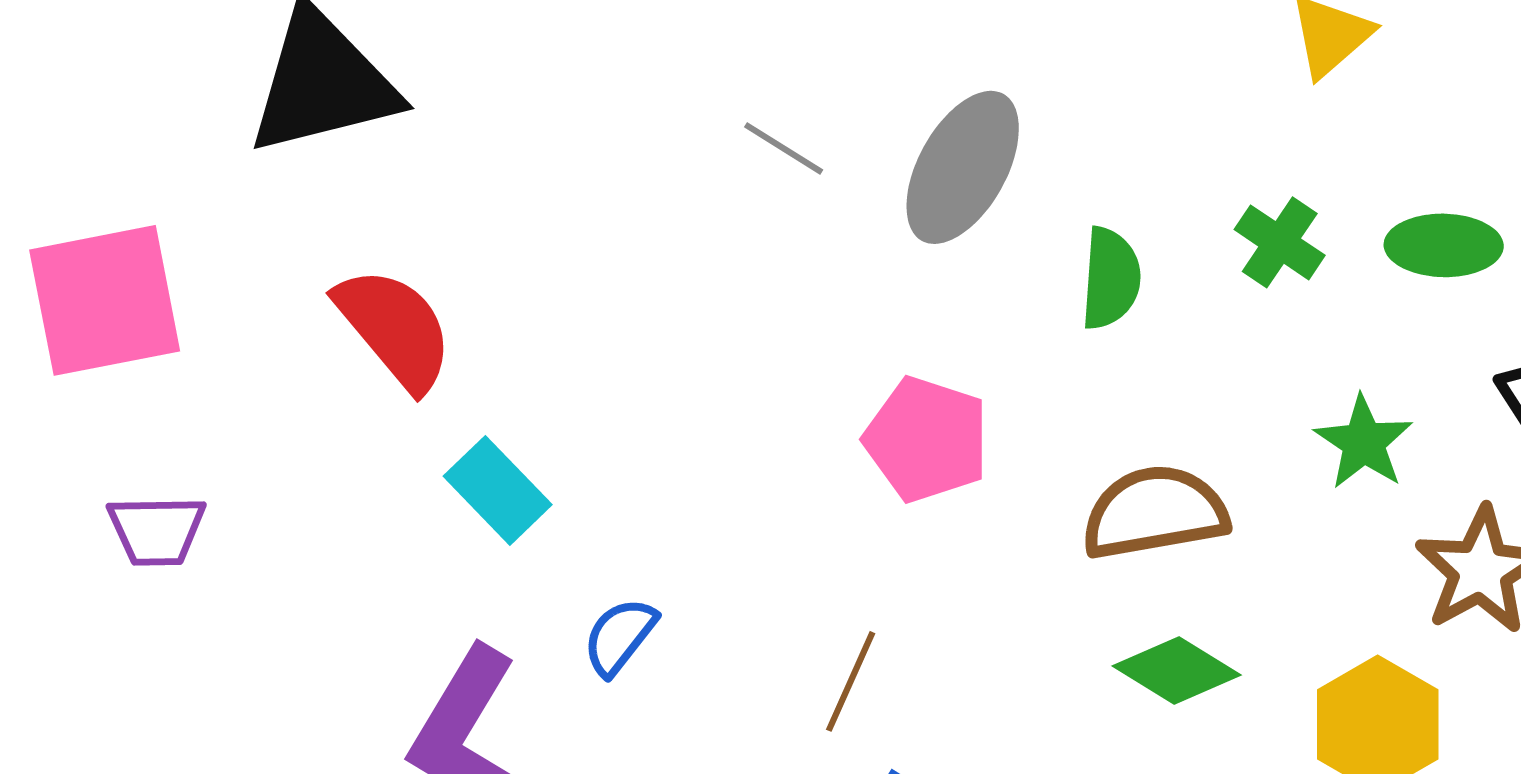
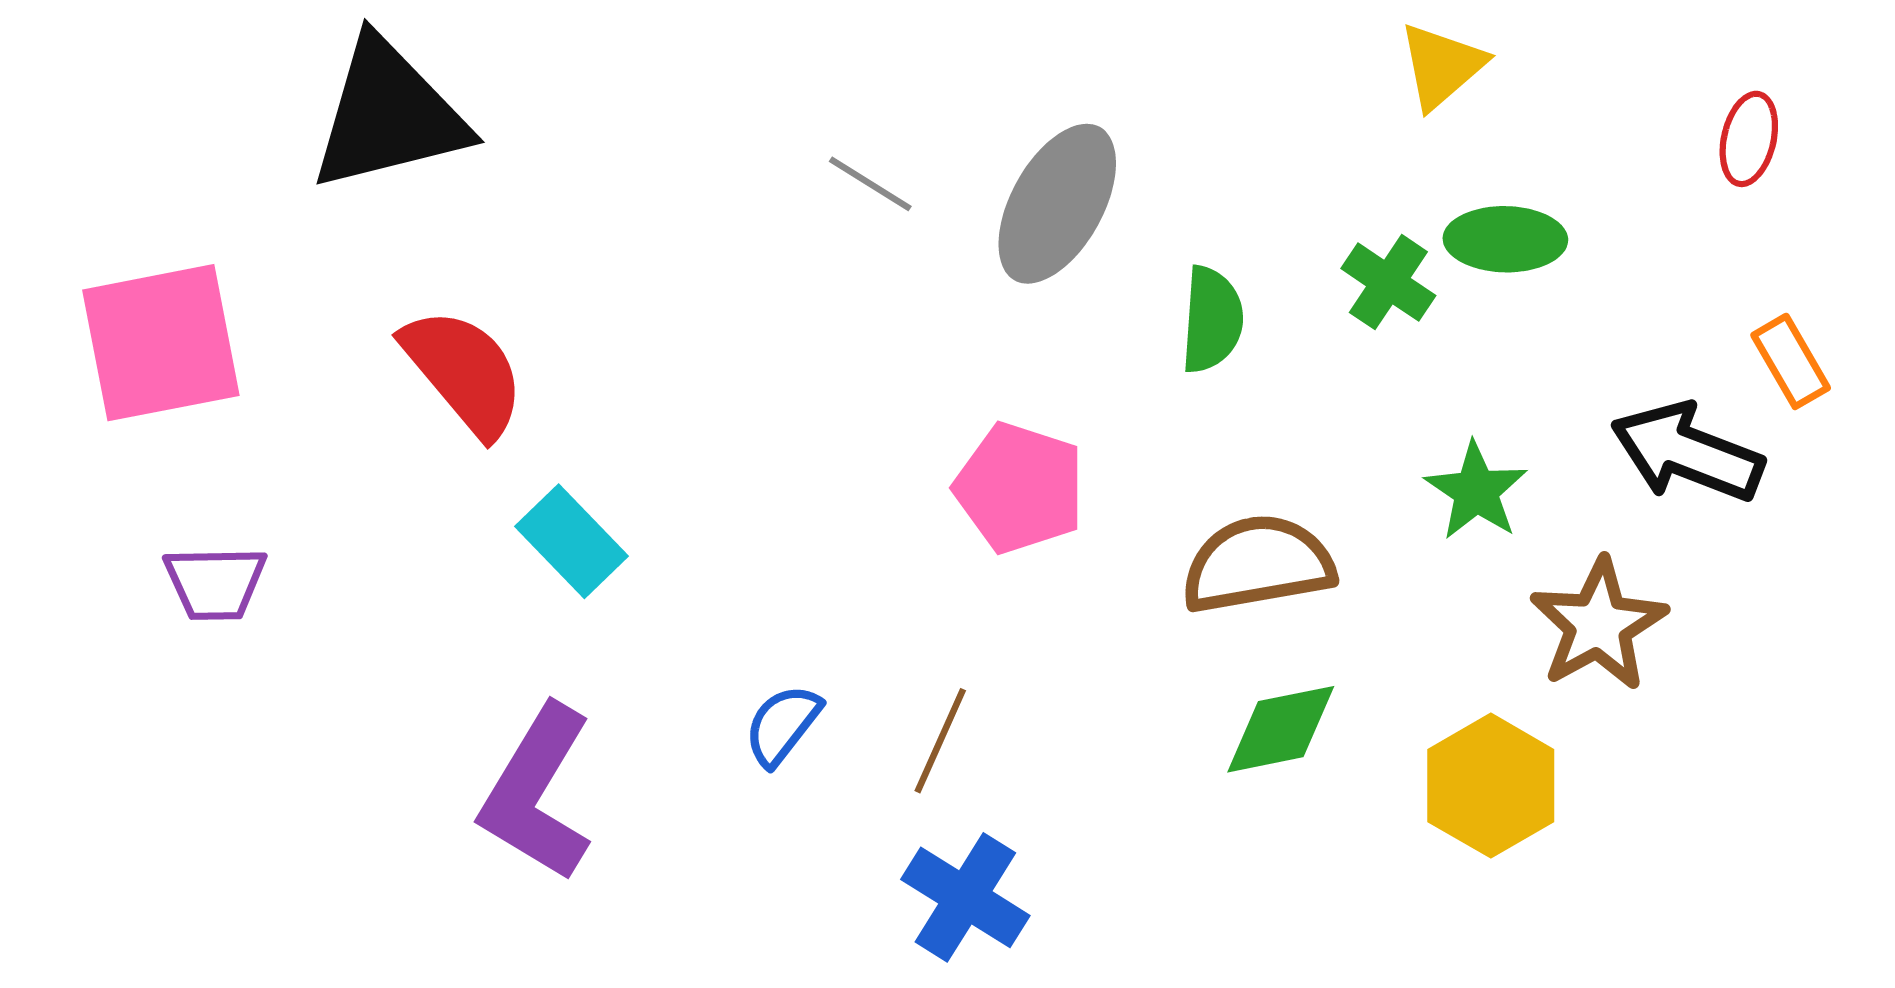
green ellipse: (1444, 245) -> (1505, 239), moved
blue semicircle: (620, 636) -> (782, 725), moved
green diamond: (1177, 670) -> (1281, 729), turned -43

